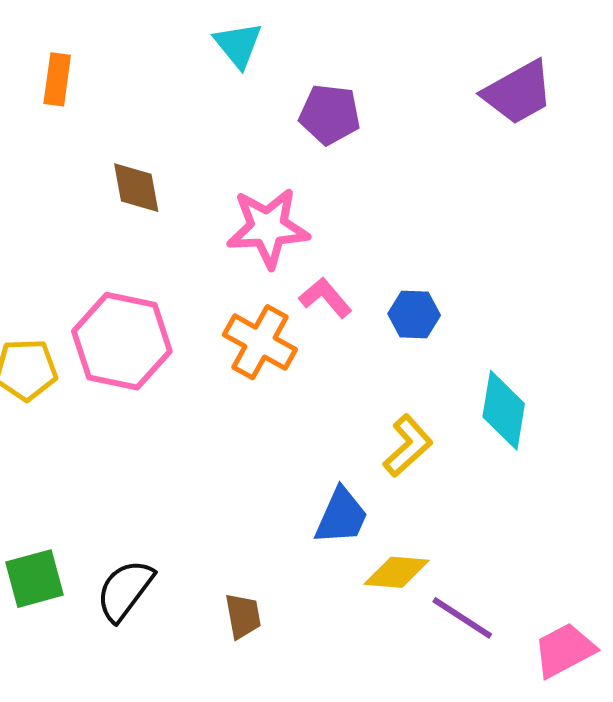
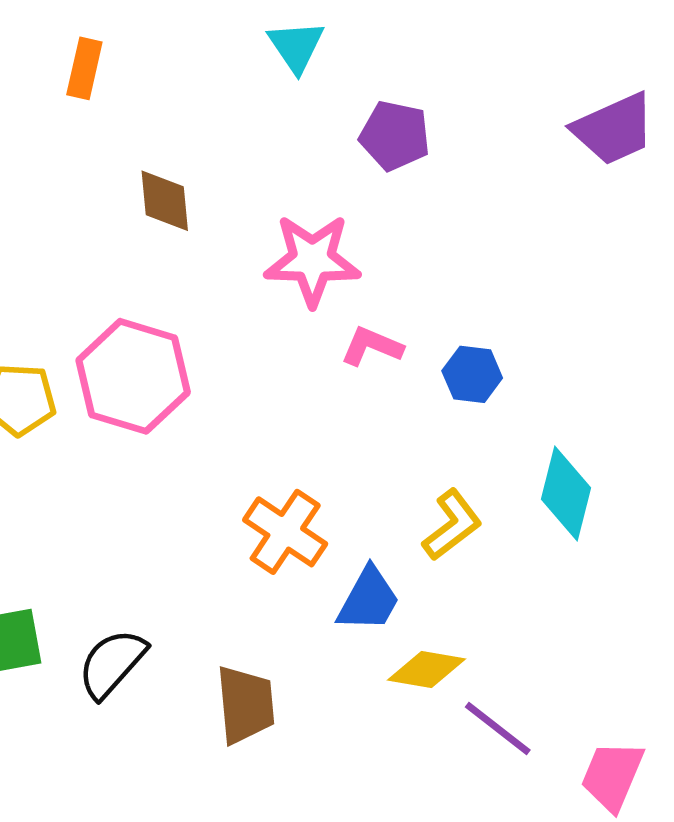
pink L-shape: (325, 298) -> (372, 346), turned -32
orange cross: (260, 342) -> (285, 532), moved
brown trapezoid: (243, 616) -> (245, 705), size x1.5
pink trapezoid: (564, 650) -> (612, 776), turned -44

